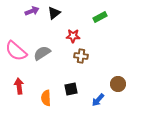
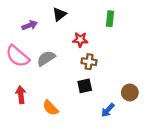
purple arrow: (32, 11) -> (30, 25), moved
green rectangle: (100, 17) -> (110, 19), turned -56
black square: (71, 89) -> (85, 86), moved
orange semicircle: (46, 98) -> (51, 108), turned -42

